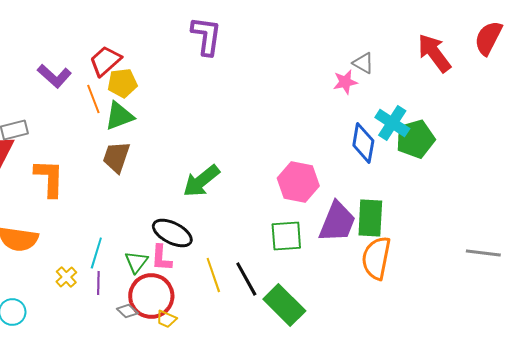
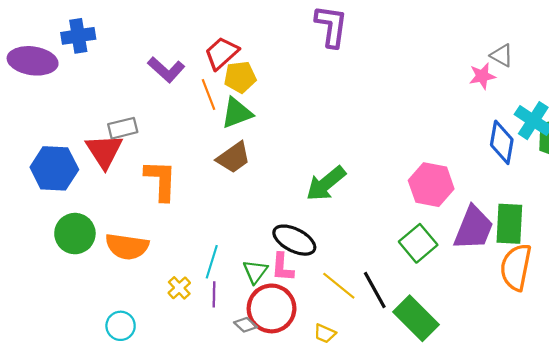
brown trapezoid: (116, 157) -> (234, 157), turned -144
green square: (286, 236) -> (418, 243), turned -36
yellow line: (213, 275) -> (339, 286), turned -32
yellow trapezoid: (166, 319) -> (325, 333), moved

